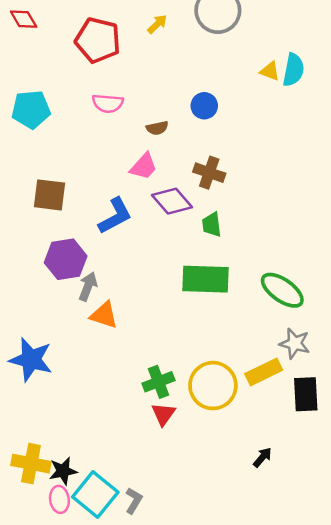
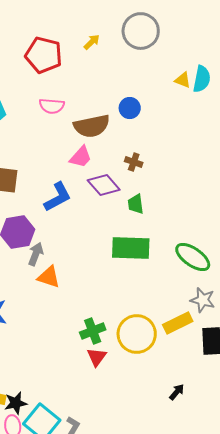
brown semicircle: (157, 128) -> (92, 126), size x2.0
brown cross: (209, 173) -> (134, 162), size x0.7

